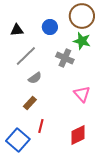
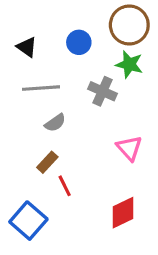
black triangle: (17, 30) -> (27, 47), turned 40
gray line: (26, 56) -> (41, 88), turned 40
red line: (41, 126) -> (65, 186), moved, turned -40

